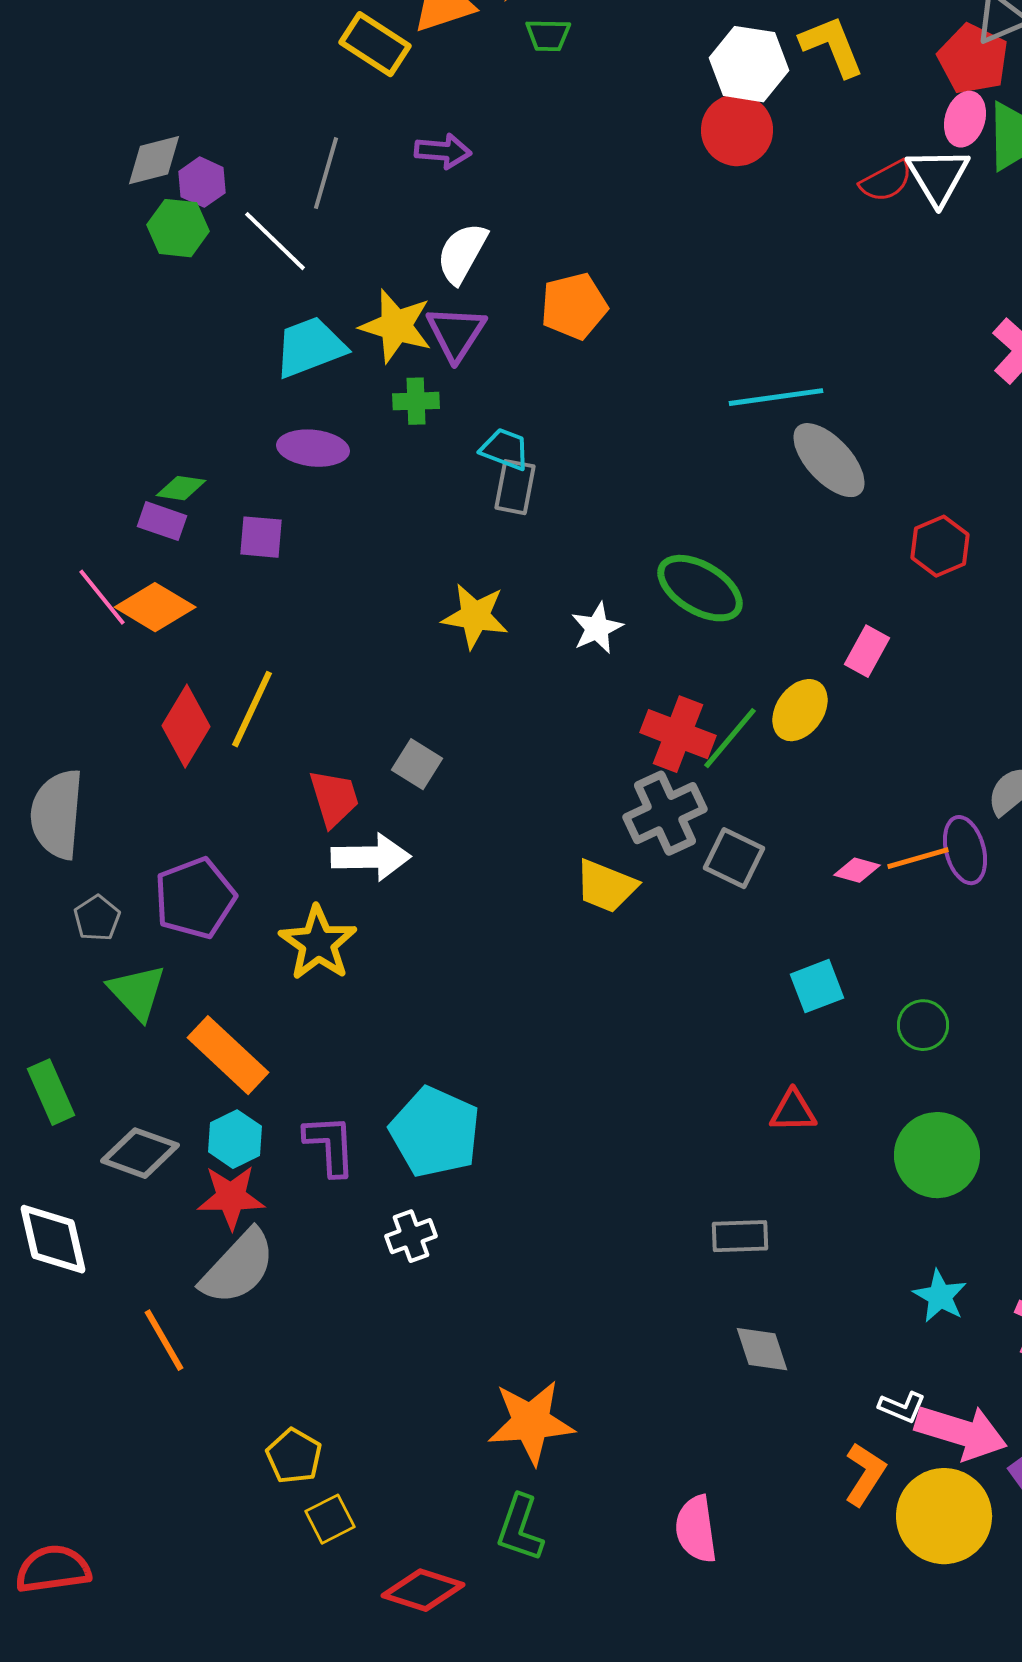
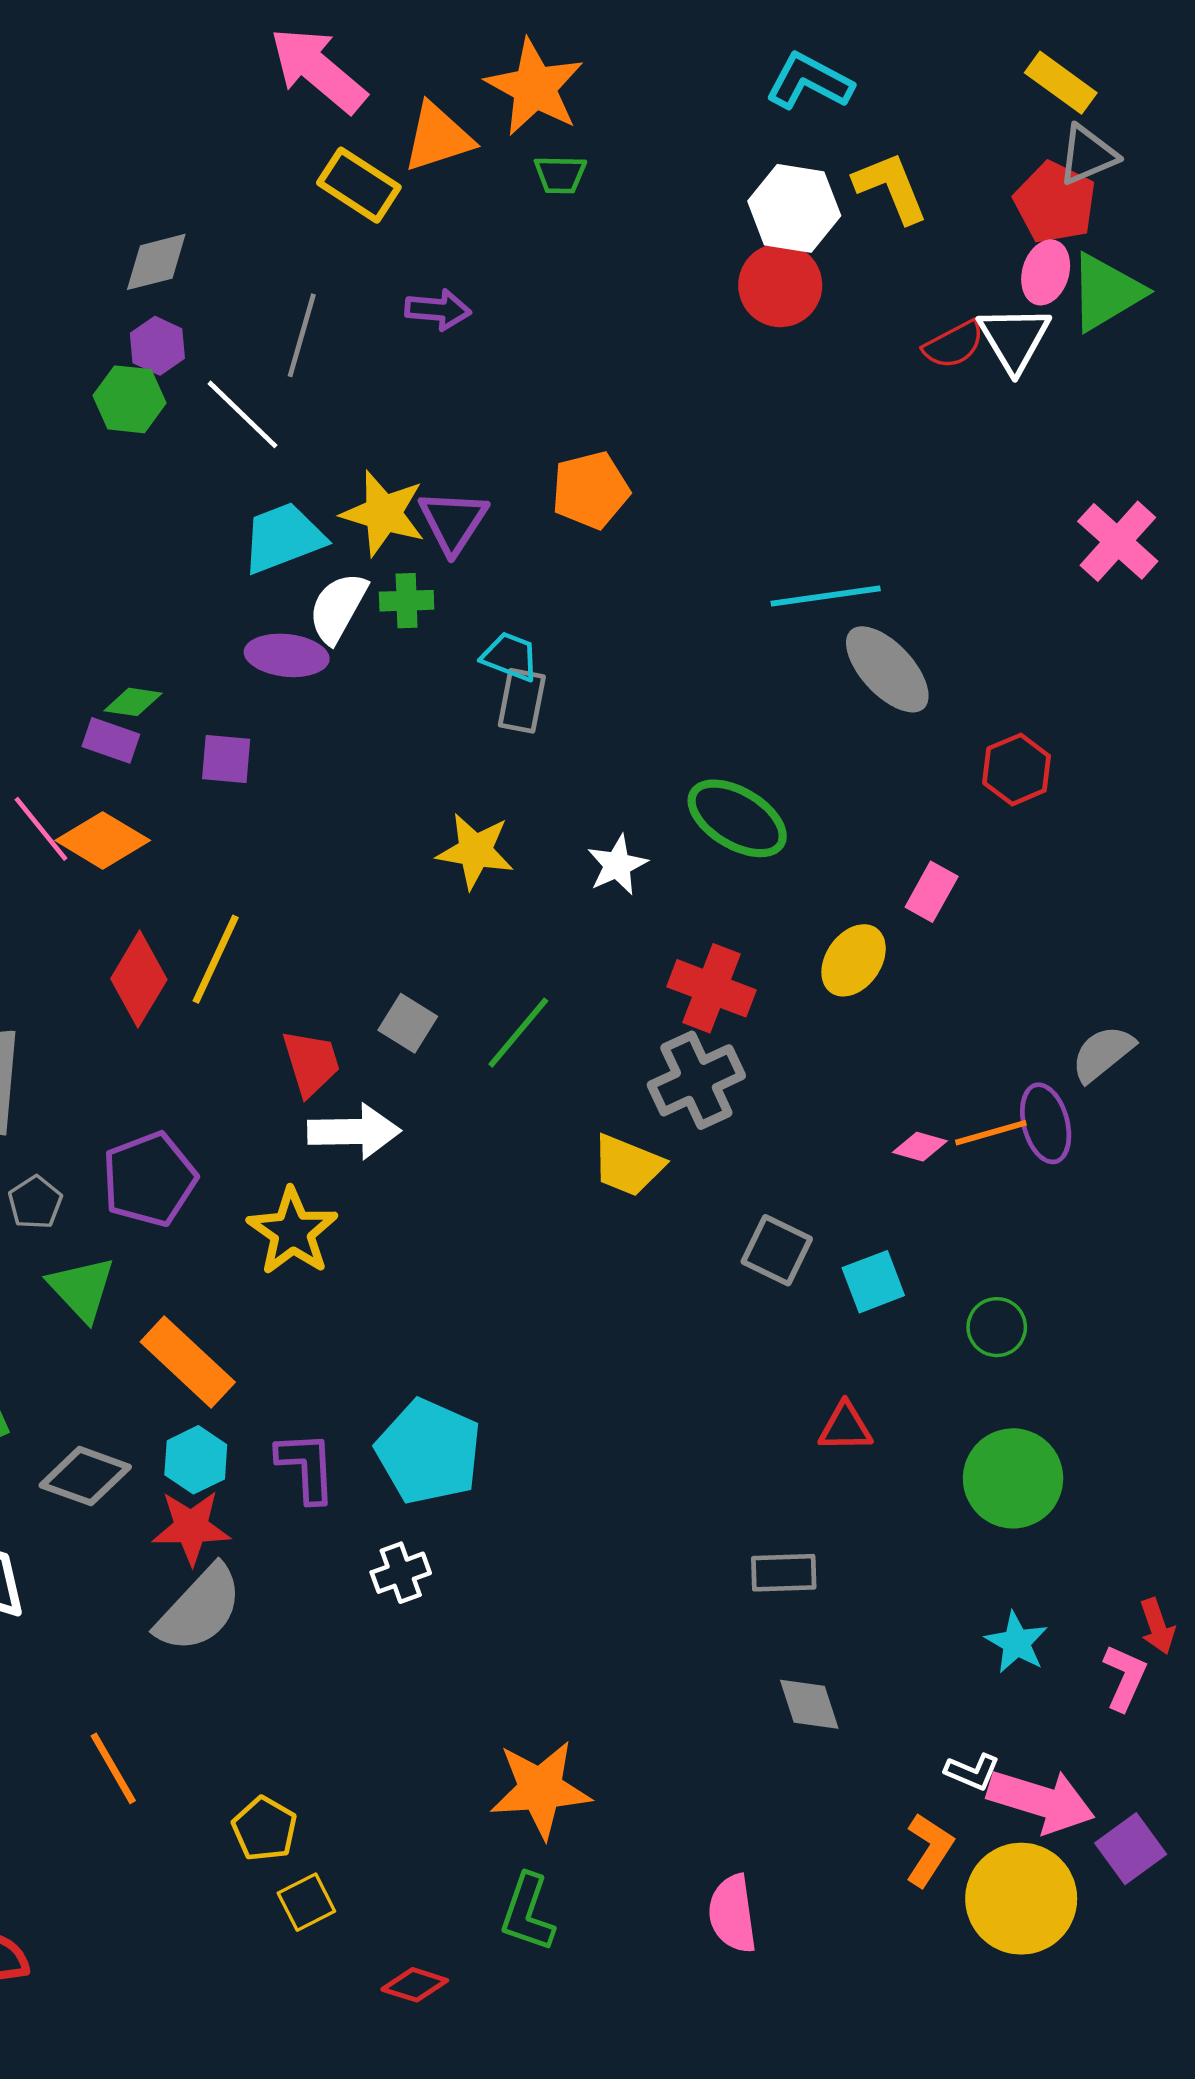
gray diamond: (154, 160) -> (156, 262), moved
white semicircle: (462, 253) -> (338, 608), moved
green line: (730, 738) -> (518, 1033), moved
gray square: (734, 858) -> (777, 1250), moved
orange line: (164, 1340) -> (113, 1768), moved
red diamond: (423, 1590) -> (415, 1985), size x0.7

